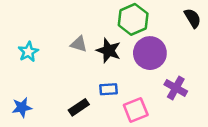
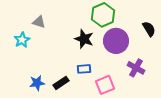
black semicircle: (193, 18) -> (149, 29), moved
gray triangle: (79, 44) -> (39, 22), moved
blue star: (22, 107) -> (37, 83), moved

